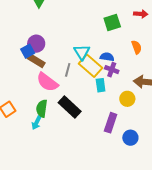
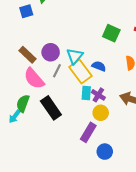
green square: (112, 22) -> (111, 33), turned 30
purple circle: (36, 44) -> (51, 52), moved
blue square: (28, 51) -> (26, 11), moved
purple cross: (112, 70) -> (98, 95), moved
yellow circle: (127, 99) -> (101, 113), moved

